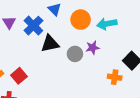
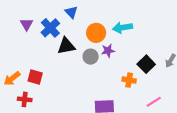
orange circle: (81, 20) -> (96, 33), moved
red square: (19, 76) -> (35, 77), turned -35

